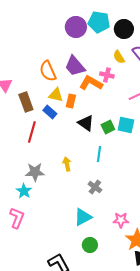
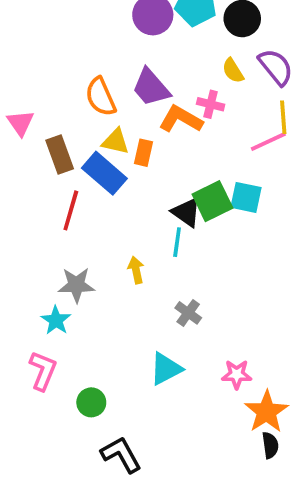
blue rectangle: (50, 112) -> (104, 173), size x1.6
black triangle: (86, 123) -> (186, 212), moved
green square: (108, 127) -> (212, 201), size x1.5
cyan line: (99, 154) -> (177, 242), moved
green circle: (90, 245) -> (91, 402), moved

